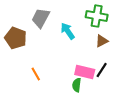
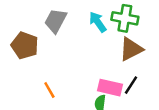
cyan arrow: (68, 31) -> (98, 22), moved
brown triangle: (102, 41) -> (131, 49), size x1.5

